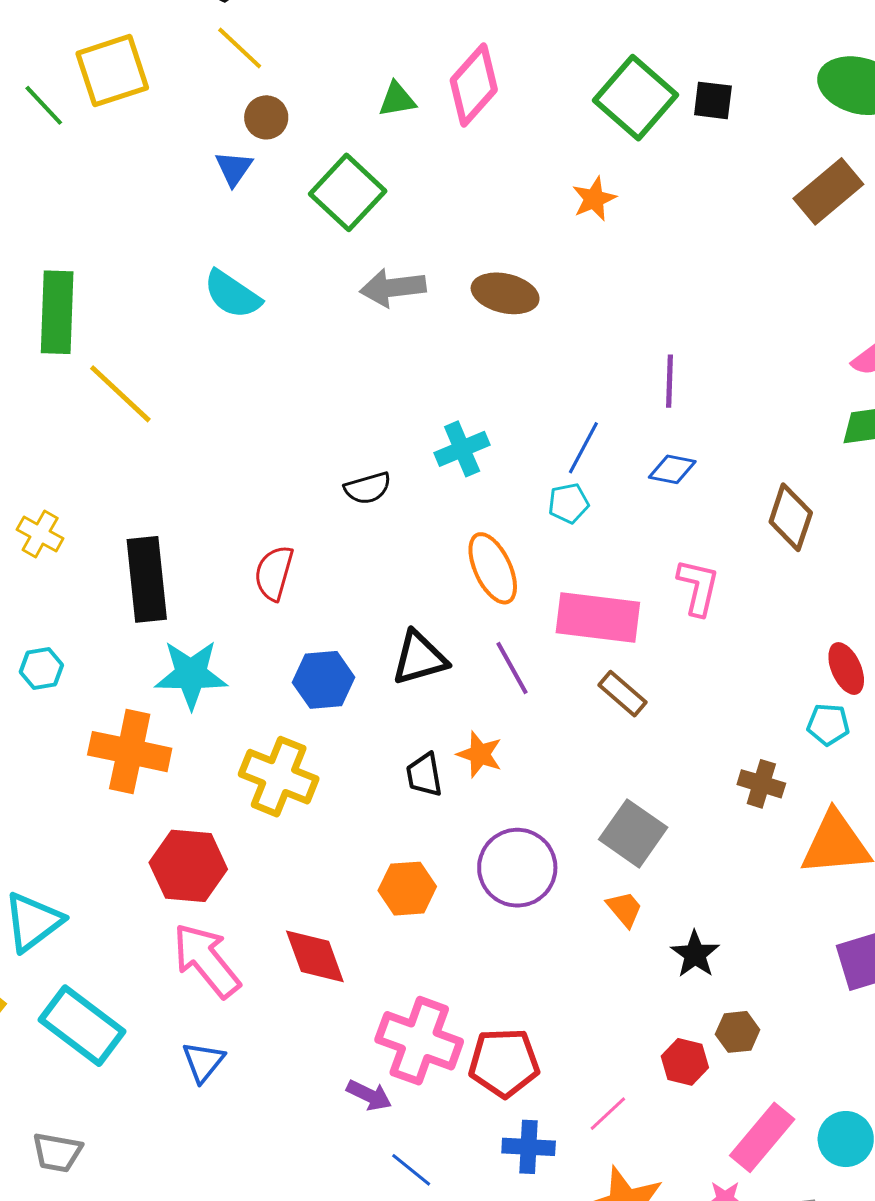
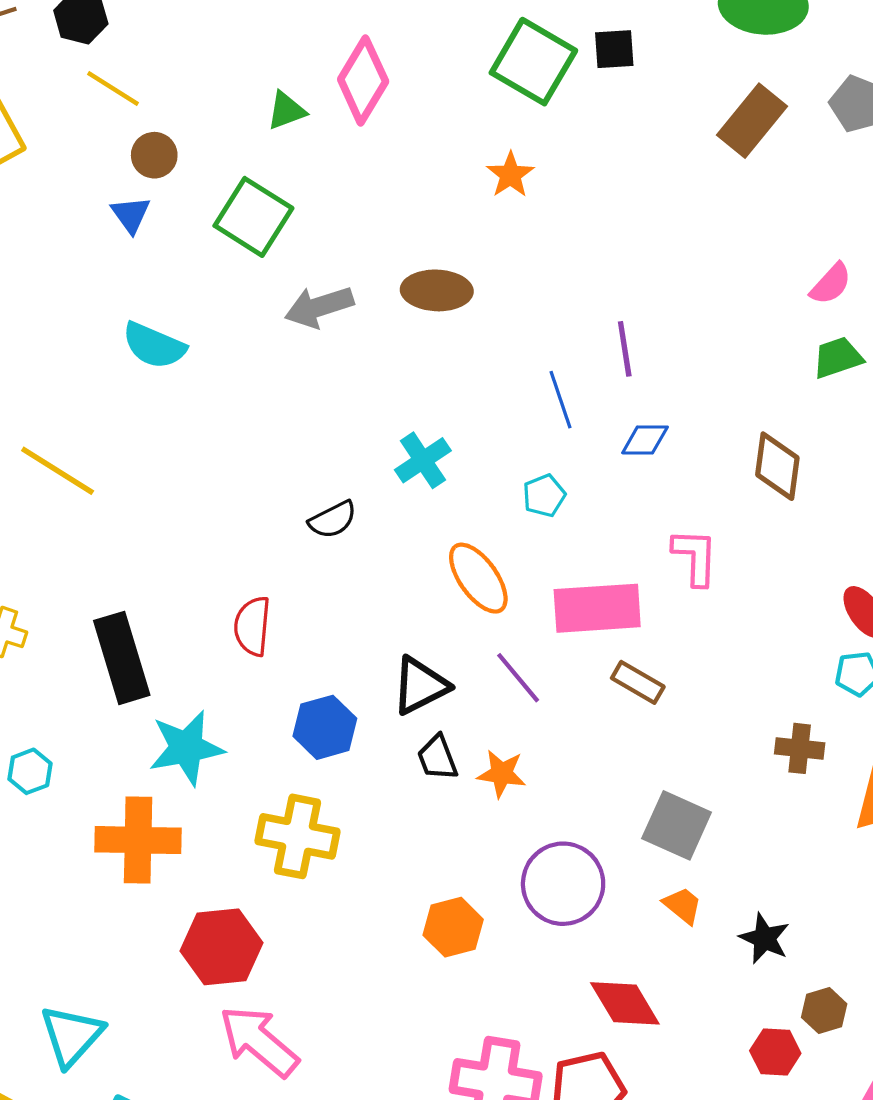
blue line: (583, 448) -> (561, 400), moved, turned -36
black trapezoid: (424, 775) -> (437, 758), moved
red diamond: (315, 956) -> (625, 1003), moved

